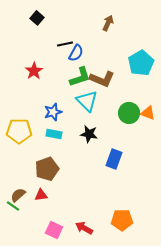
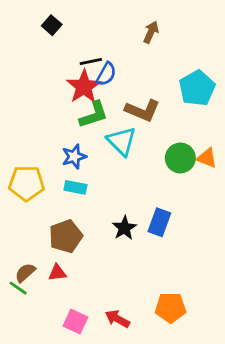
red star: (34, 71) -> (84, 87), moved, size x1.4
green L-shape: (80, 77) -> (94, 115), moved
black star: (89, 134) -> (124, 228), moved, turned 30

